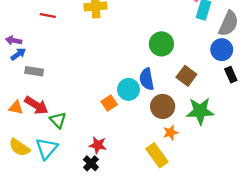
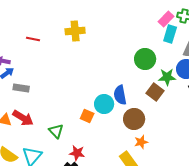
green circle: (161, 44) -> (145, 59), moved
orange square: (109, 103) -> (87, 116), turned -32
green star: (200, 111) -> (167, 77), moved, size x0.7
green triangle: (58, 120) -> (56, 131), moved

